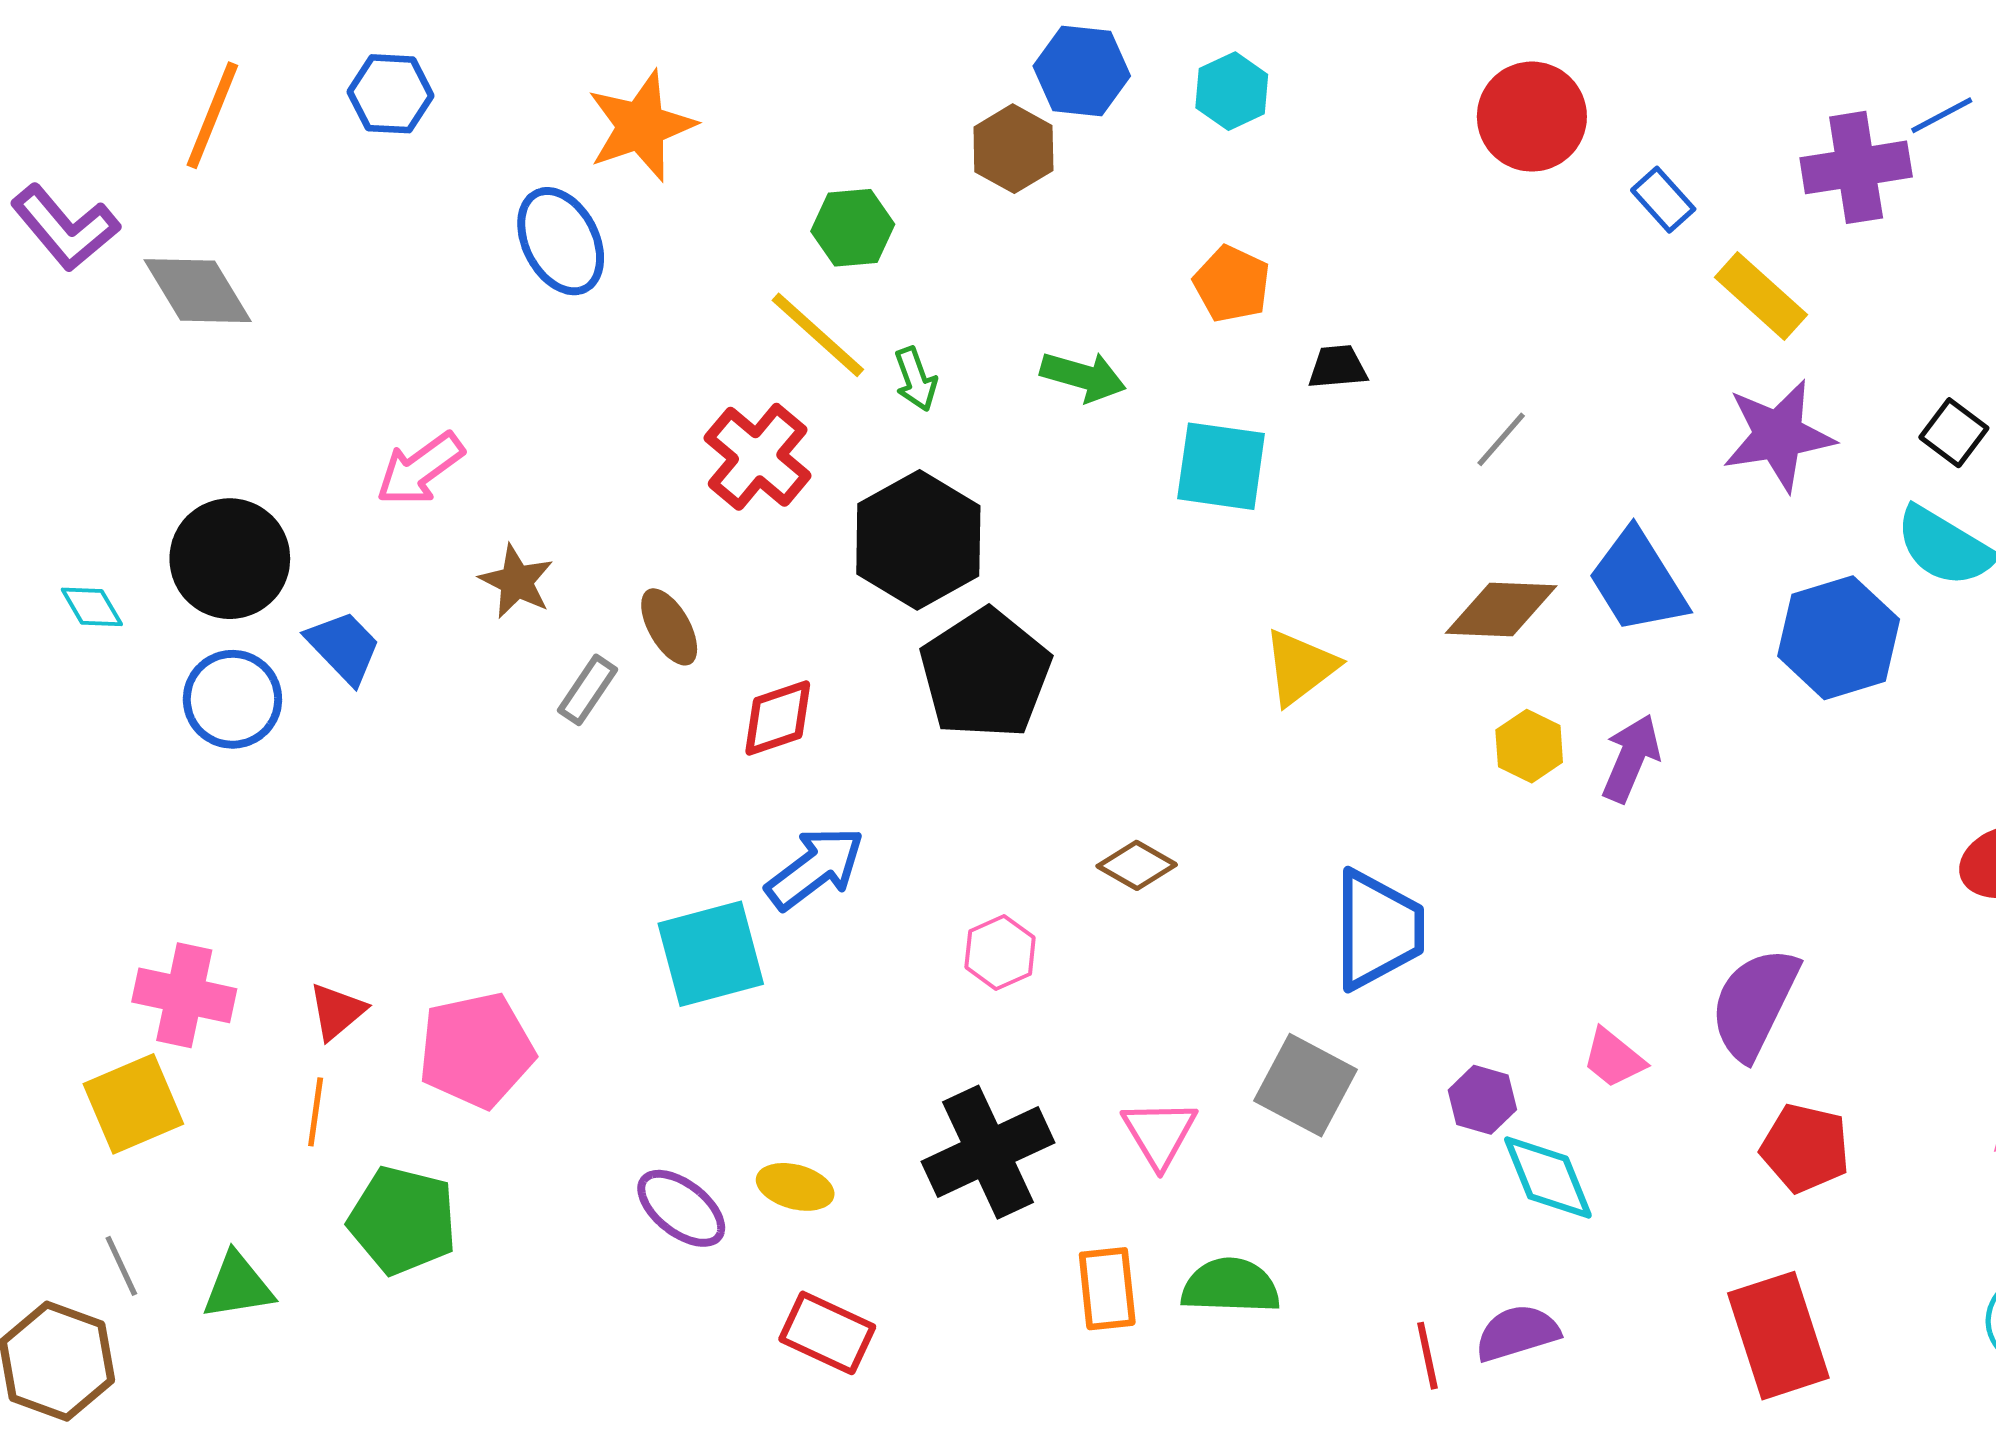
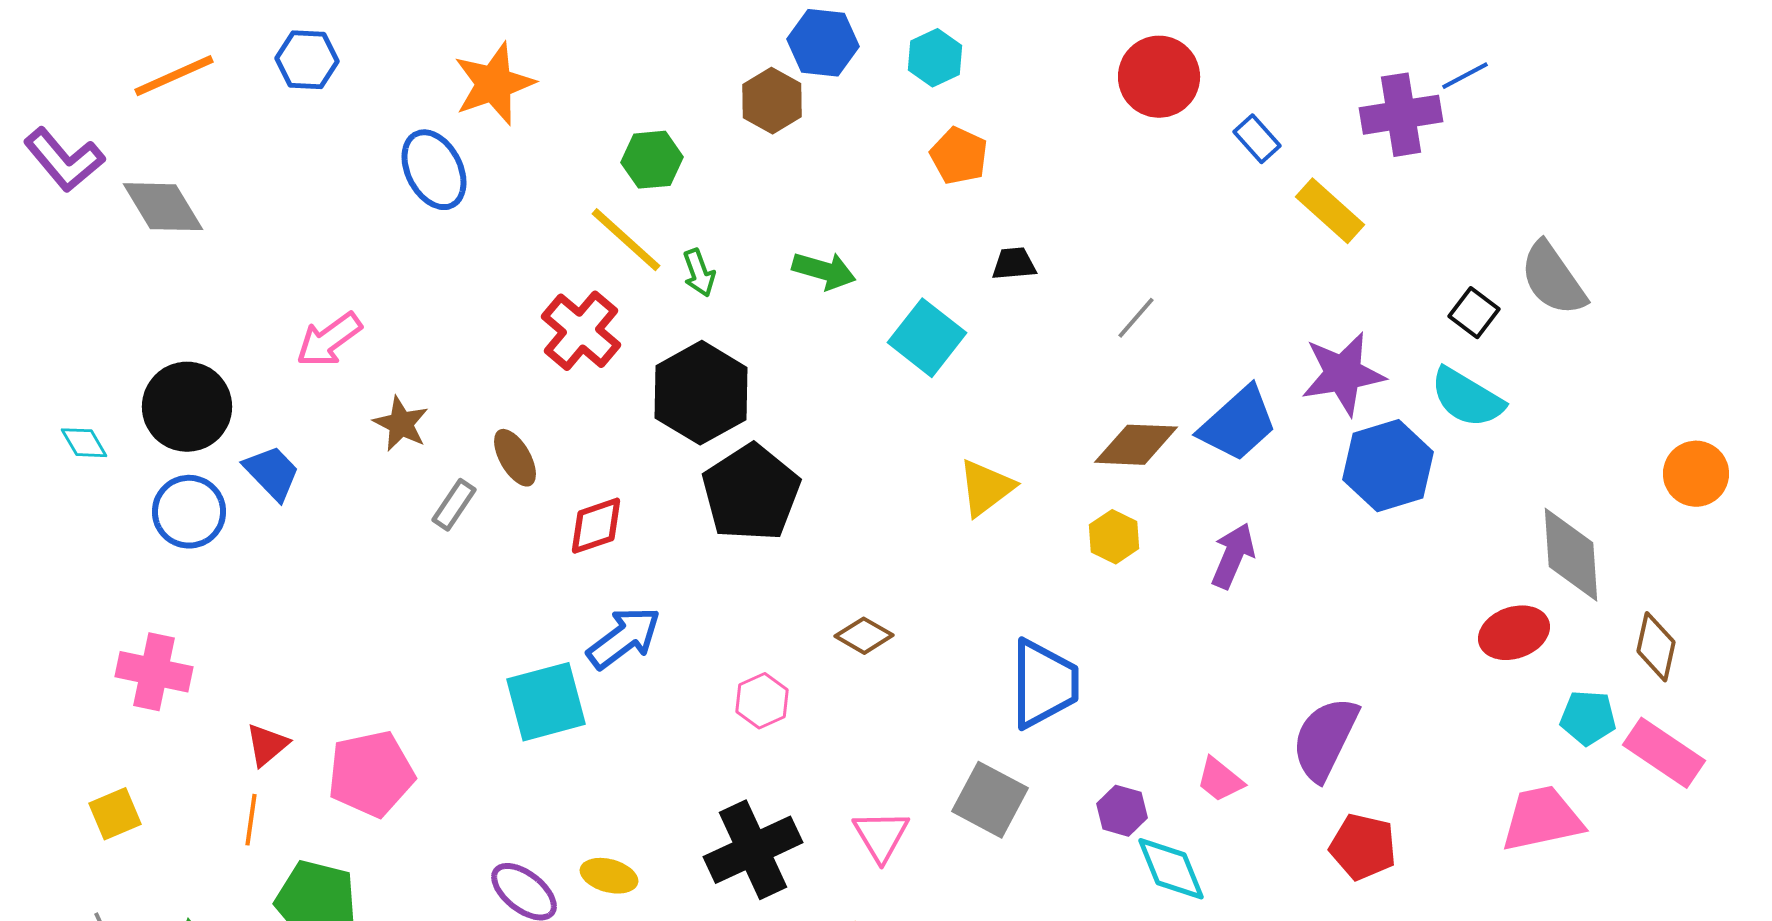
orange line: (212, 115) -> (174, 76), turned 44
orange pentagon: (1232, 284) -> (959, 156), moved
purple star: (1778, 435) -> (1343, 374), moved
cyan square: (1221, 466) -> (927, 338), turned 30
blue trapezoid: (1638, 581) -> (1238, 424), turned -100
yellow hexagon: (1529, 746) -> (1114, 537), moved
pink cross: (184, 995) -> (154, 672), moved
yellow square: (133, 1104) -> (115, 814), size x0.7

